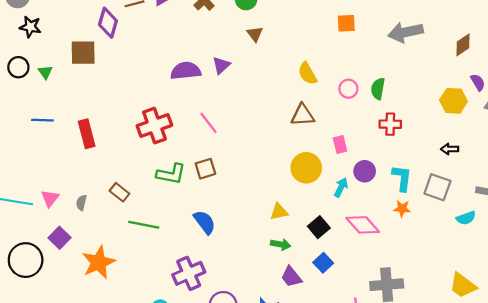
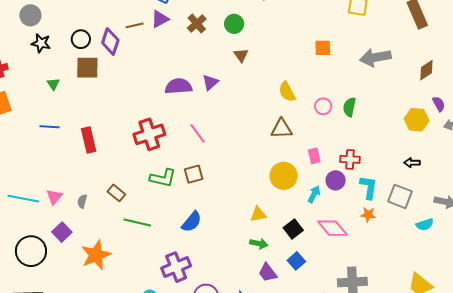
black circle: (18, 67) -> (81, 39), moved
red cross: (390, 124) -> (350, 159), moved
blue semicircle: (205, 222) -> (192, 222), turned 75

